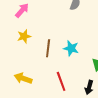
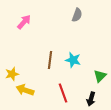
yellow star: (24, 36) -> (12, 74), moved

